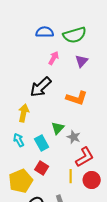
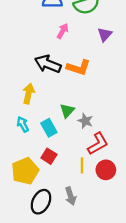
purple triangle: (82, 61) -> (105, 34), moved
black arrow: (41, 87) -> (48, 64), turned 65
orange L-shape: (77, 98) -> (79, 67), moved

